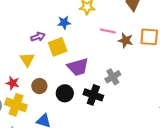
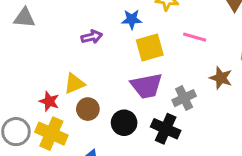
brown star: (125, 40) -> (221, 78), moved
yellow square: (58, 47) -> (150, 48), moved
yellow triangle: (27, 60) -> (74, 84), moved, turned 35
gray cross: (113, 77) -> (184, 98), moved

